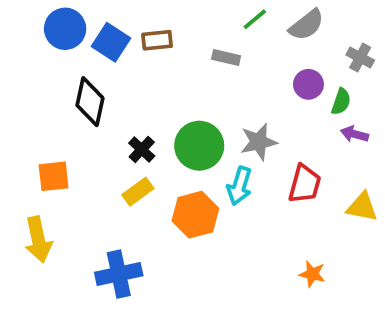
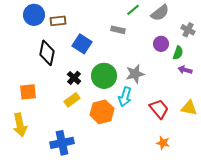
brown rectangle: (157, 40) -> (58, 21), moved
blue square: (111, 42) -> (82, 44), moved
red trapezoid: (305, 184) -> (159, 109), moved, turned -55

